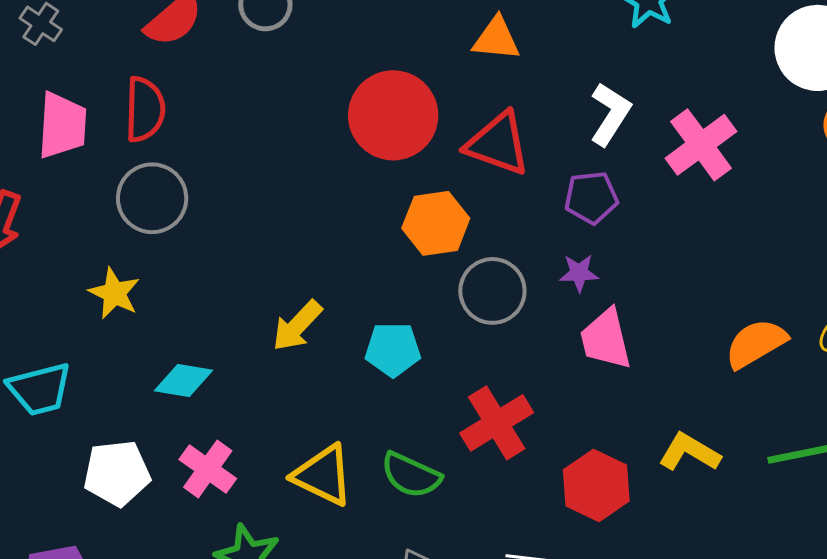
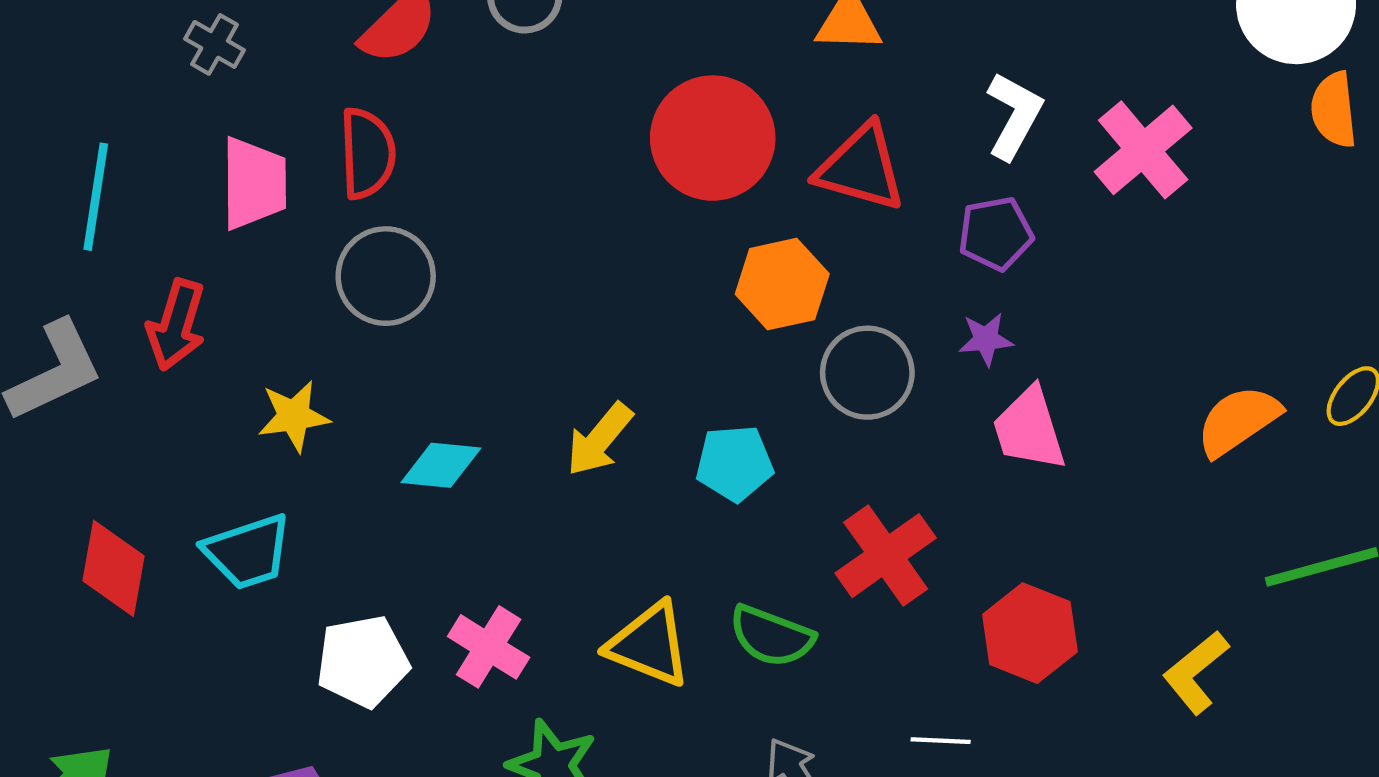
yellow star: (114, 293) -> (294, 416), moved, turned -30
cyan diamond: (184, 381) -> (441, 465), moved
yellow L-shape: (689, 452) -> (1196, 672), moved, turned -66

